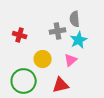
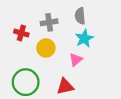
gray cross: (58, 31) -> (49, 22), moved
yellow circle: (43, 59) -> (46, 48), moved

